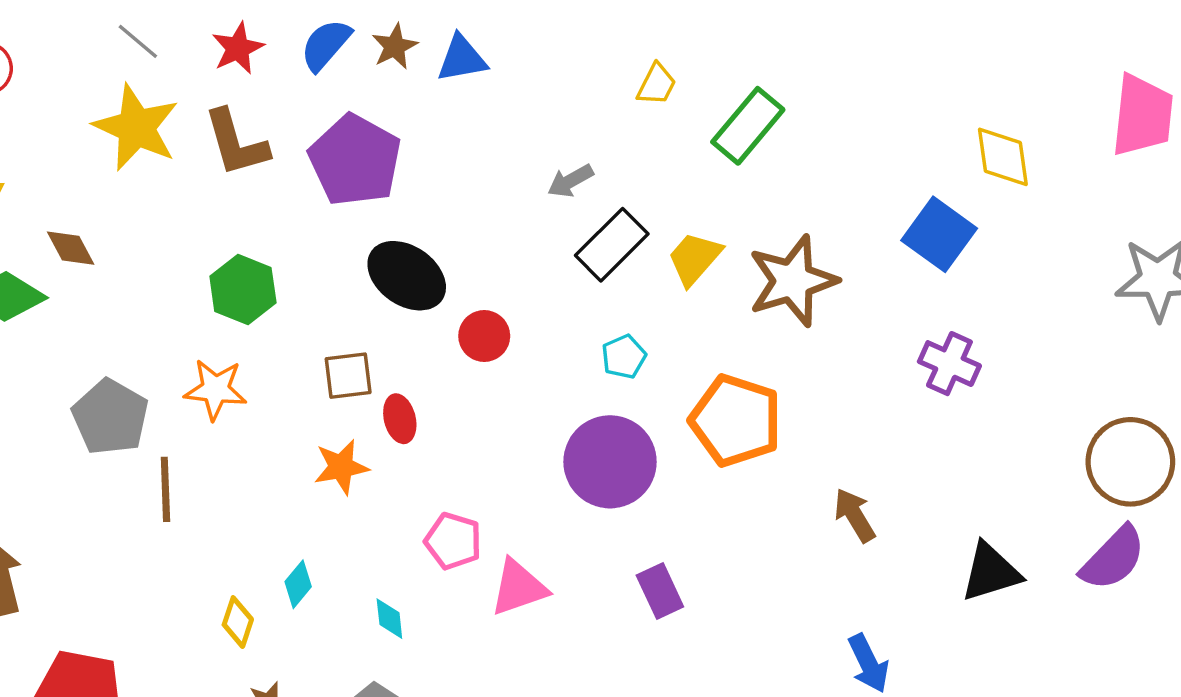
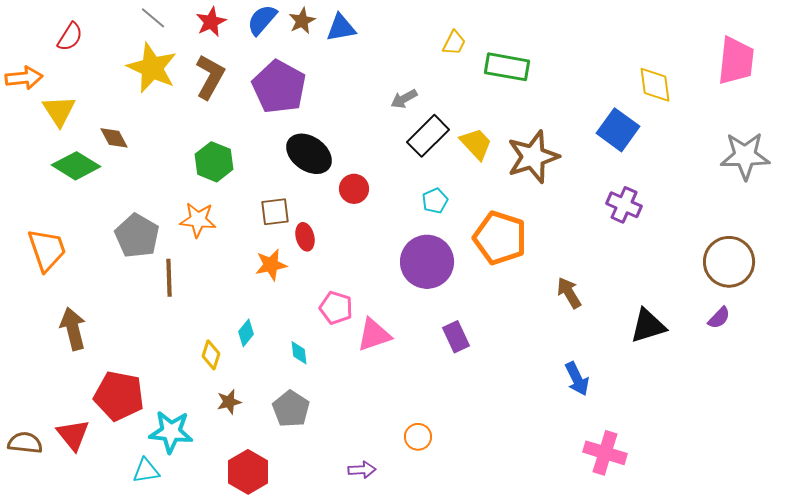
green rectangle: (748, 126) -> (507, 67), turned 60
brown L-shape: (236, 143) -> (210, 77), turned -135
yellow trapezoid: (694, 258) -> (476, 144), turned 96
purple semicircle: (1113, 558) -> (719, 318), size x0.6

